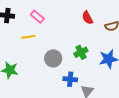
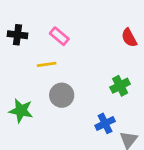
gray circle: (53, 58) -> (62, 95), moved
blue cross: (70, 79) -> (105, 123), turned -32

